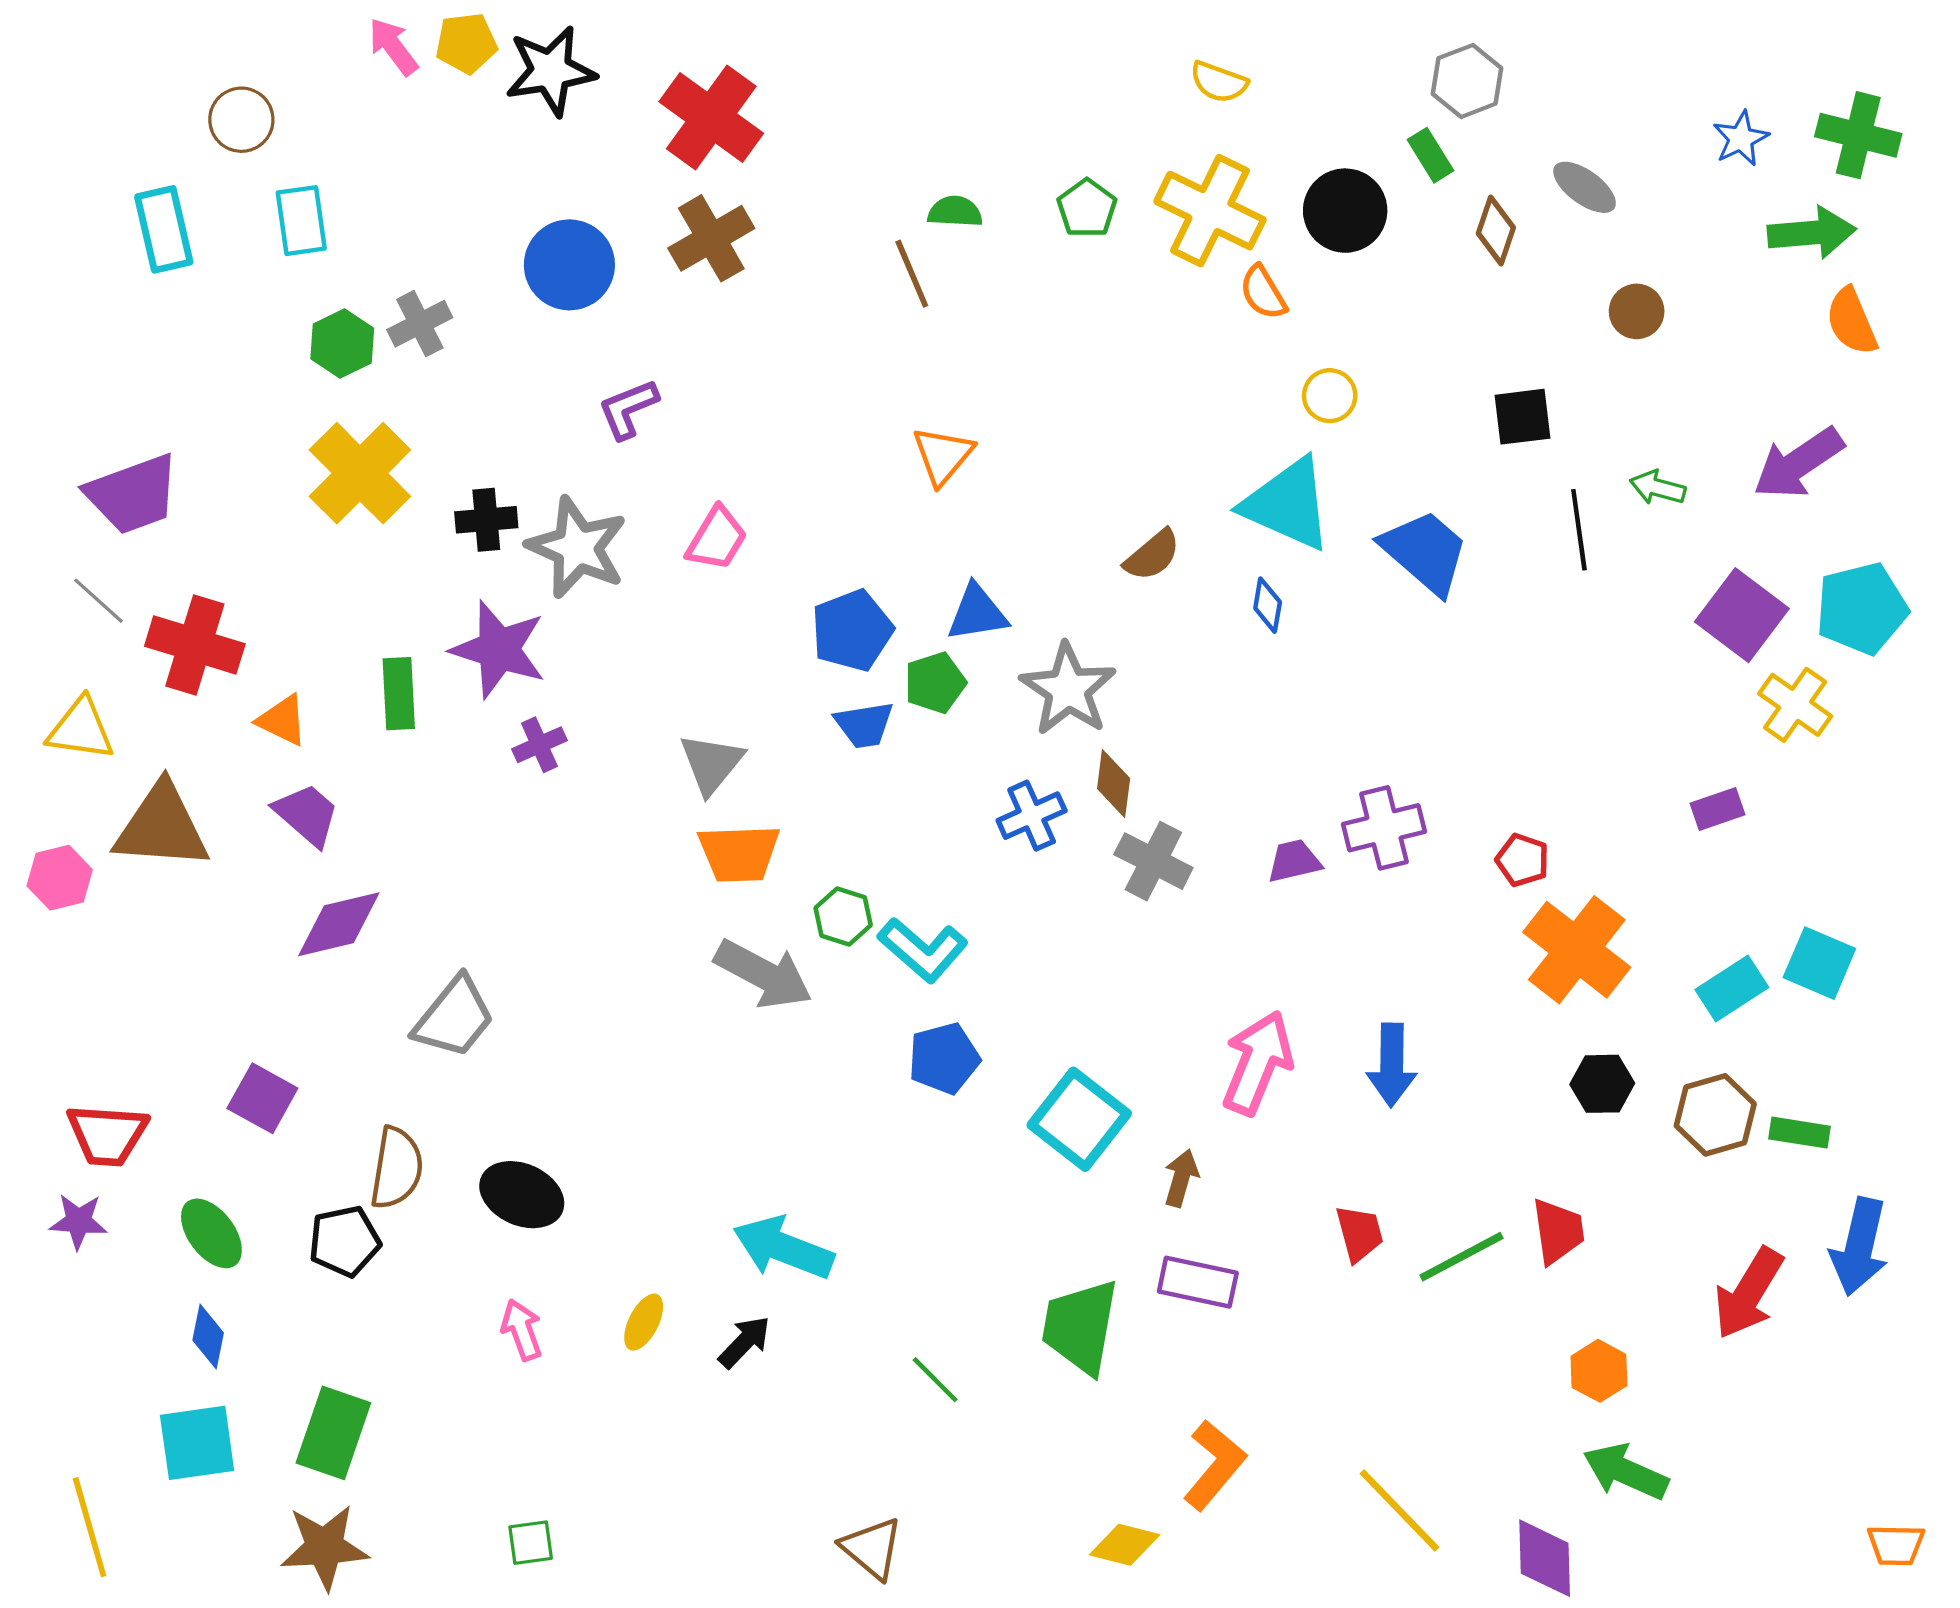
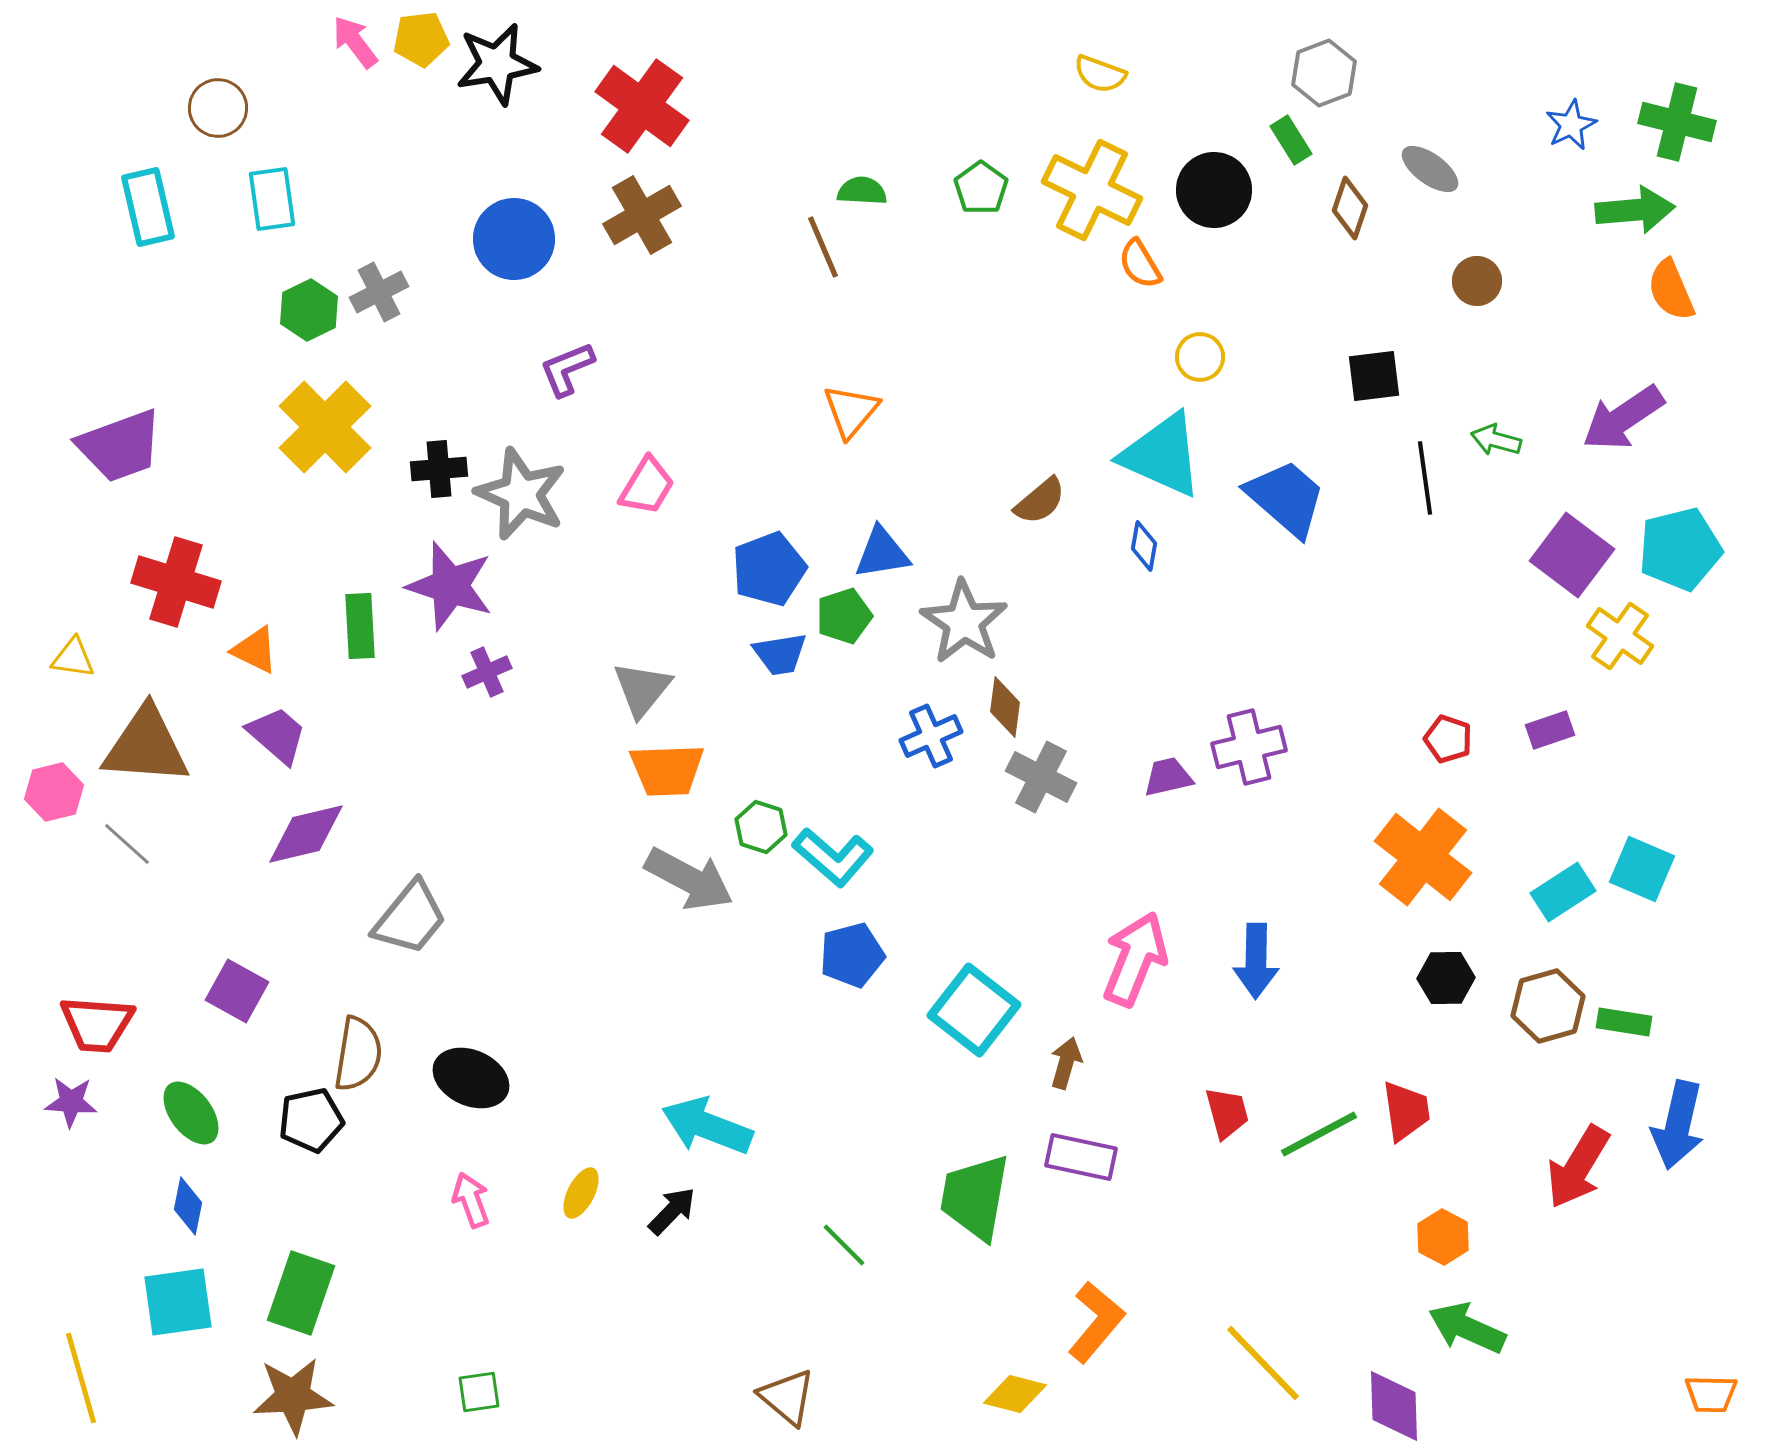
gray line: (98, 601) -> (127, 844), moved
yellow triangle: (81, 729) -> (73, 658), size x0.7
red pentagon: (1522, 860) -> (1448, 739), moved

